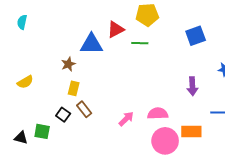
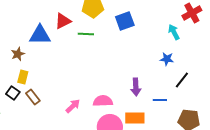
blue square: (196, 36) -> (125, 21), moved
purple arrow: (192, 86) -> (136, 87), moved
black square: (63, 115) -> (13, 93), moved

